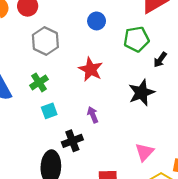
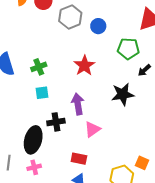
gray hexagon: (45, 41) -> (70, 17), moved
purple arrow: (93, 115) -> (78, 104), size x1.5
pink triangle: (145, 152) -> (92, 129), moved

